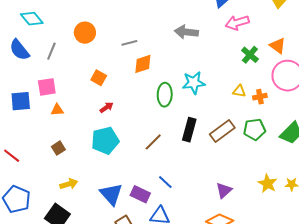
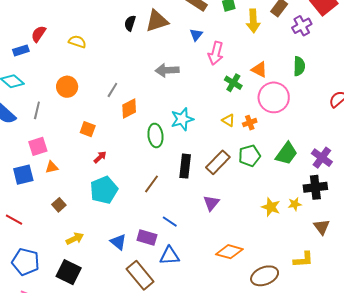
pink arrow: (237, 23) -> (216, 53), turned -50
gray line: (129, 43) -> (112, 90), turned -35
yellow triangle: (239, 91) -> (228, 120), turned 32
blue square: (21, 101) -> (23, 175), moved
purple triangle: (224, 190) -> (211, 203), moved
blue triangle: (111, 194) -> (118, 242), size x0.7

